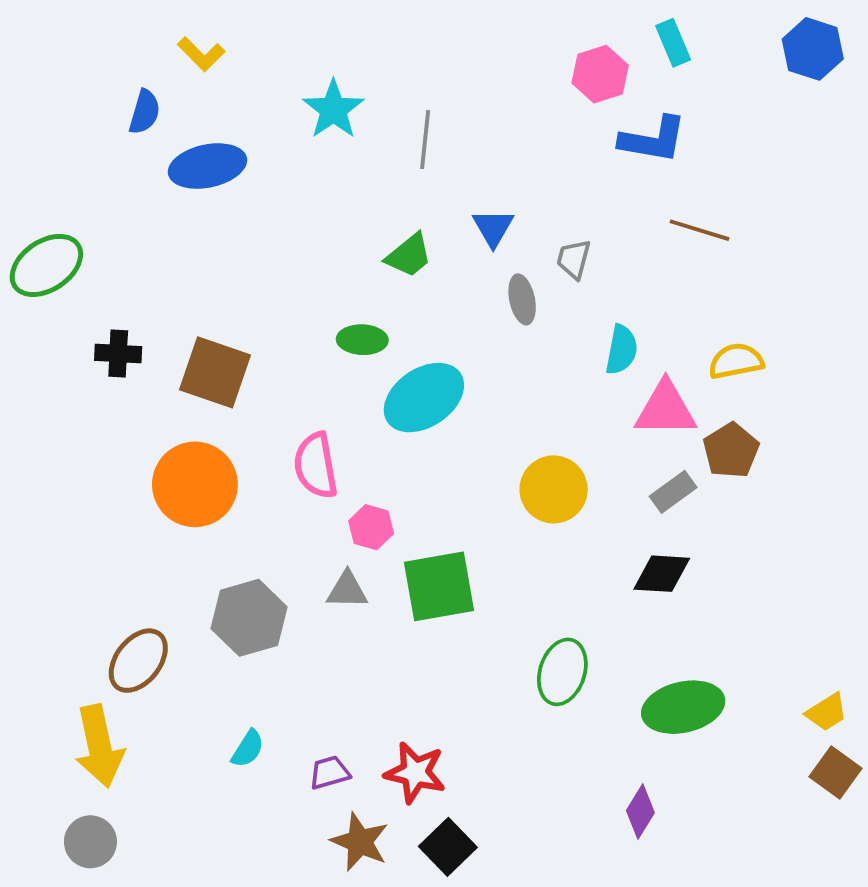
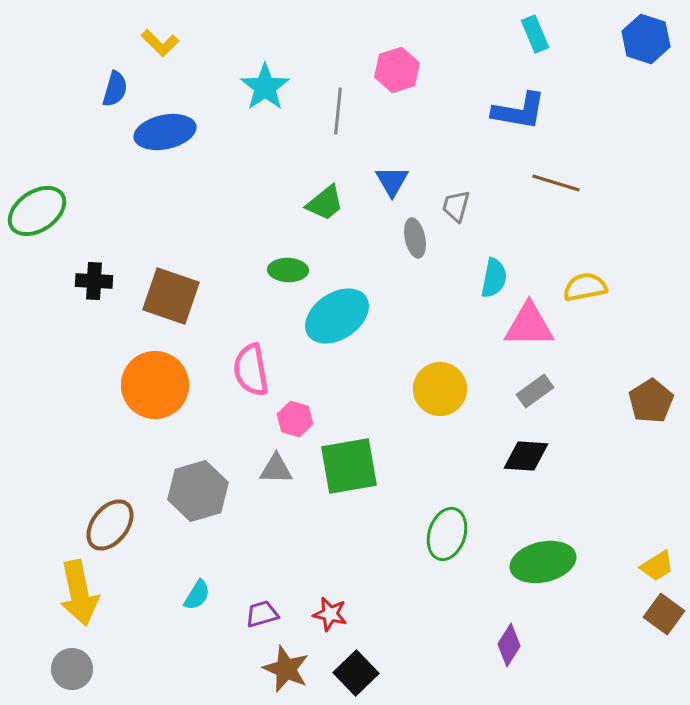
pink hexagon: (600, 74) -> (397, 70), moved
brown pentagon: (731, 450) -> (651, 401), moved
red star: (415, 773) -> (330, 614), size x0.7

